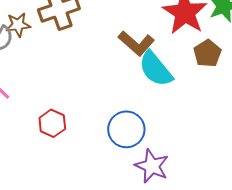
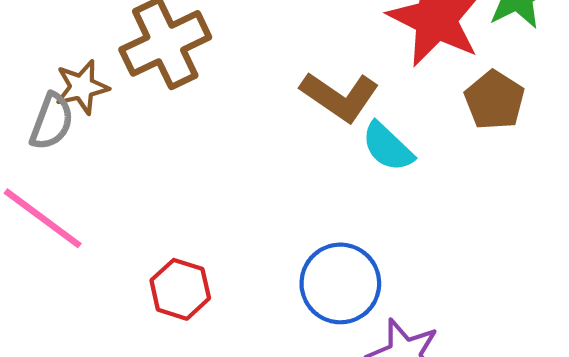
cyan semicircle: (156, 69) -> (388, 147), size x0.7

